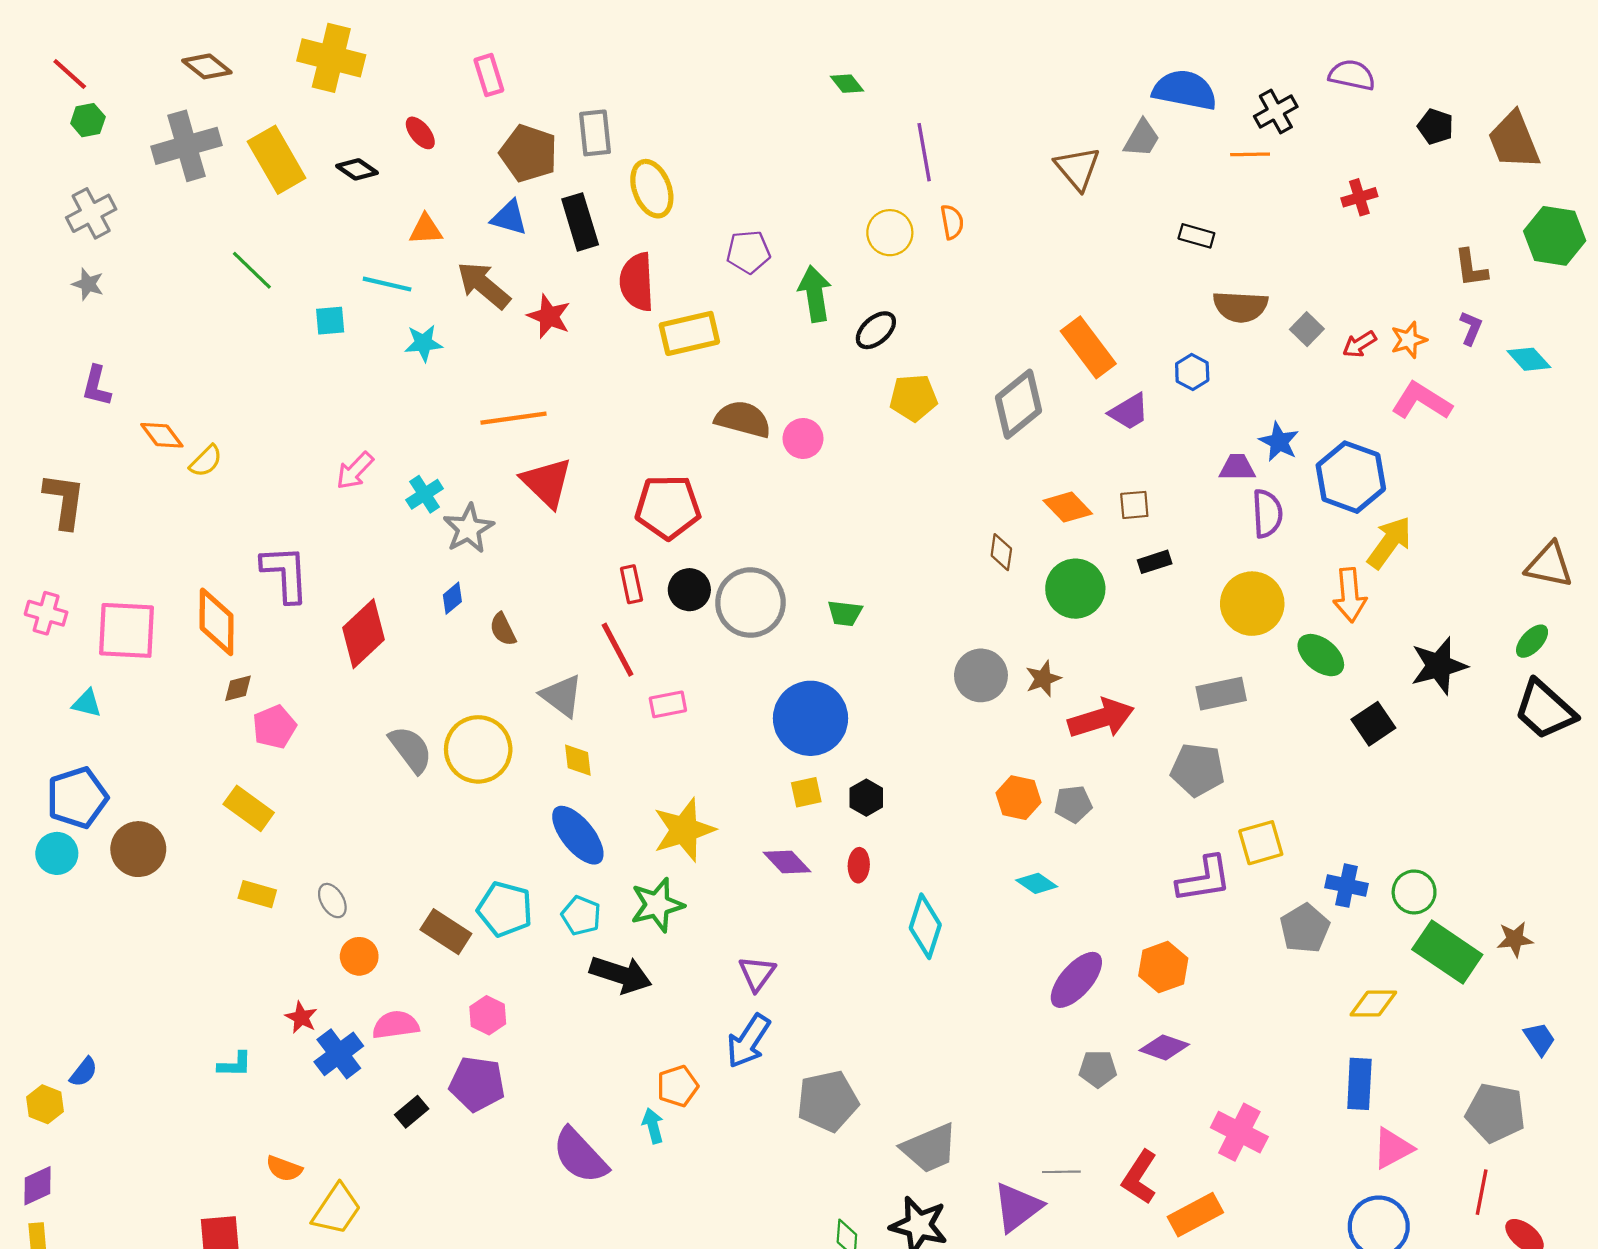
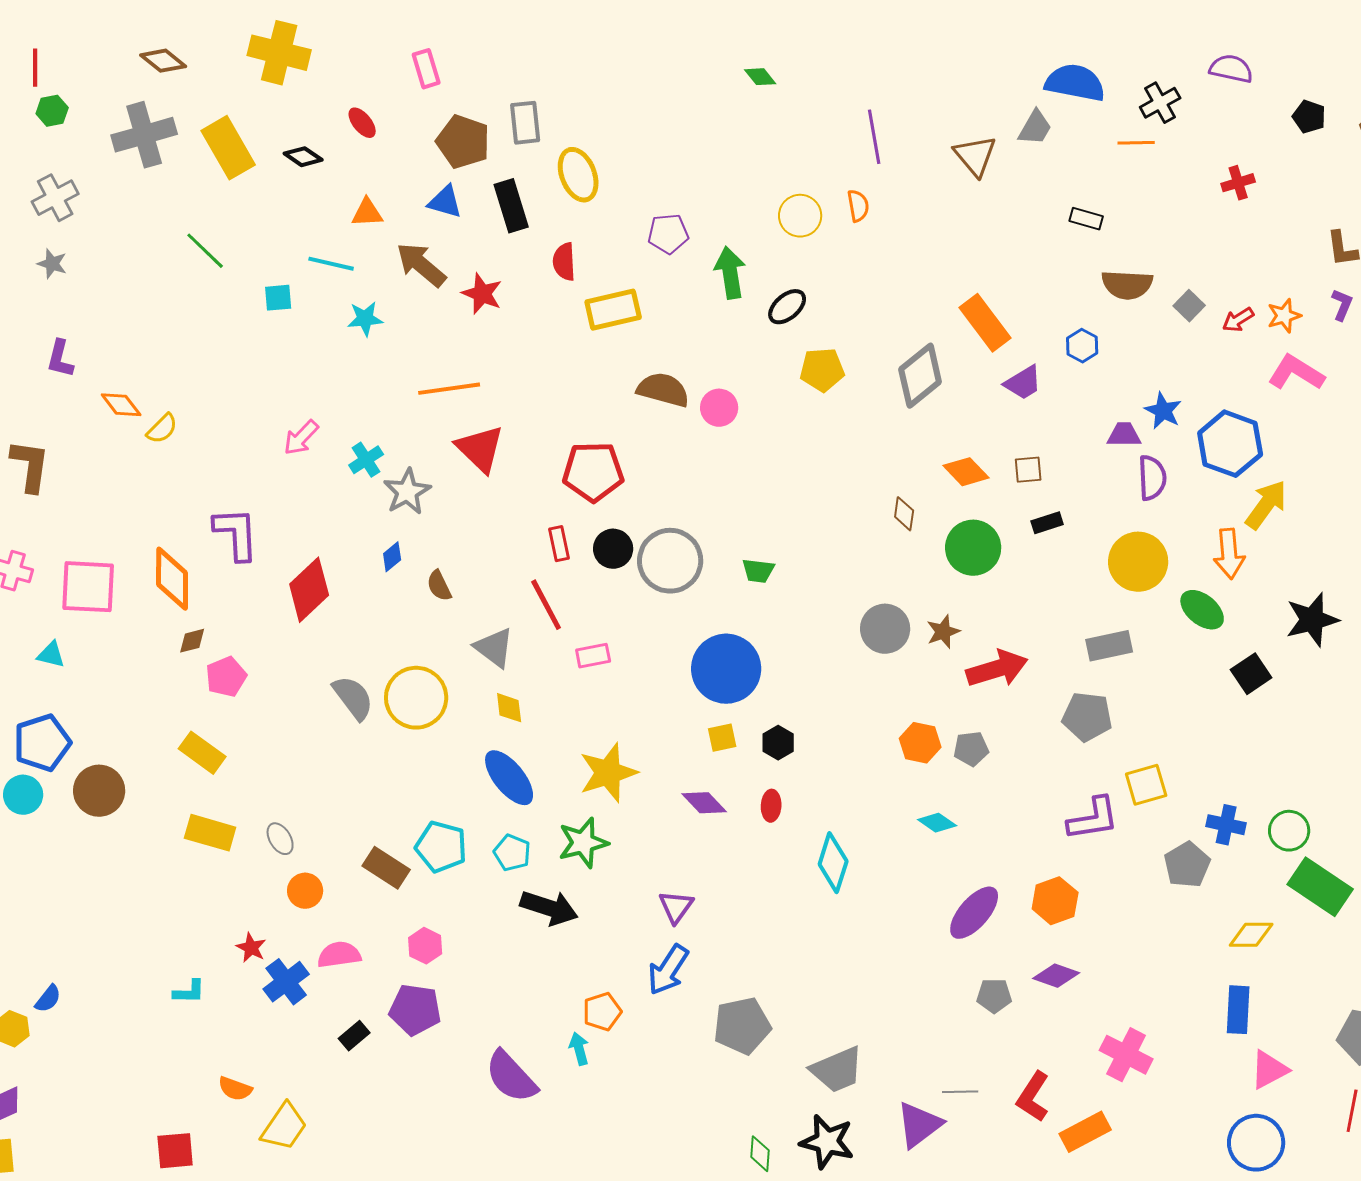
red line: (70, 74) -> (35, 68), turned 48
purple line: (924, 152) -> (874, 137), moved
red semicircle: (637, 282) -> (564, 262), size x0.7
yellow rectangle: (257, 894) -> (210, 833), size x1.4

